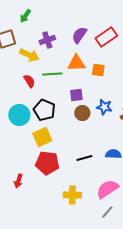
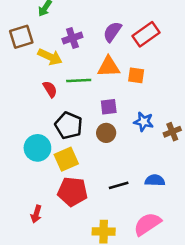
brown circle: (82, 113) -> (106, 133), moved
cyan circle: (19, 115) -> (37, 148), moved

